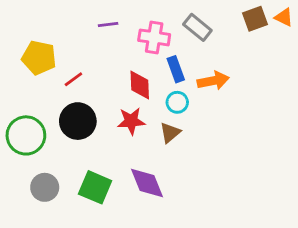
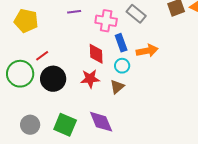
yellow pentagon: (39, 58) -> (26, 21), moved
red line: (73, 79) -> (42, 56), moved
green circle: (26, 135) -> (20, 74), moved

